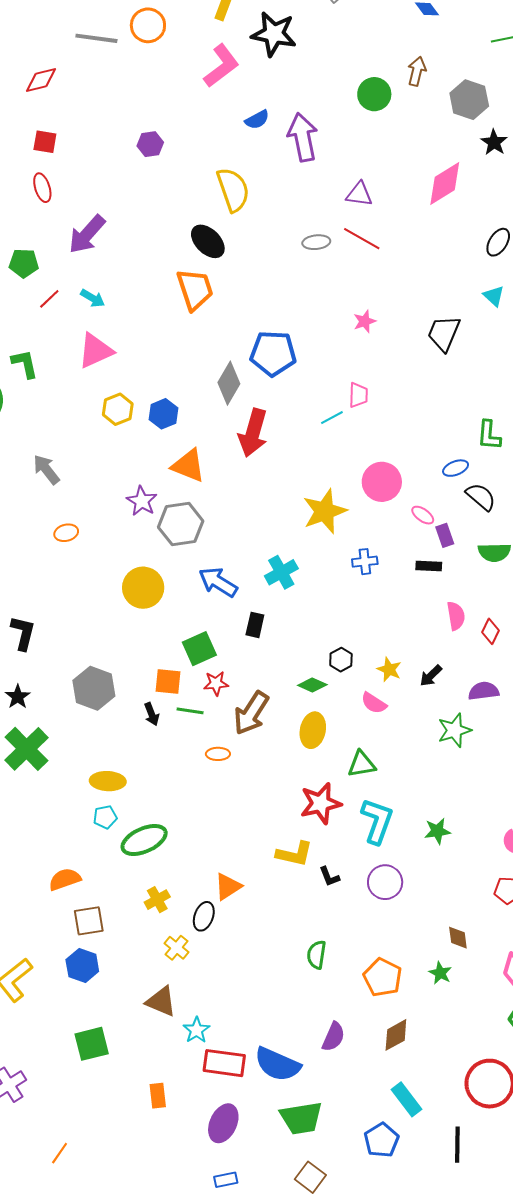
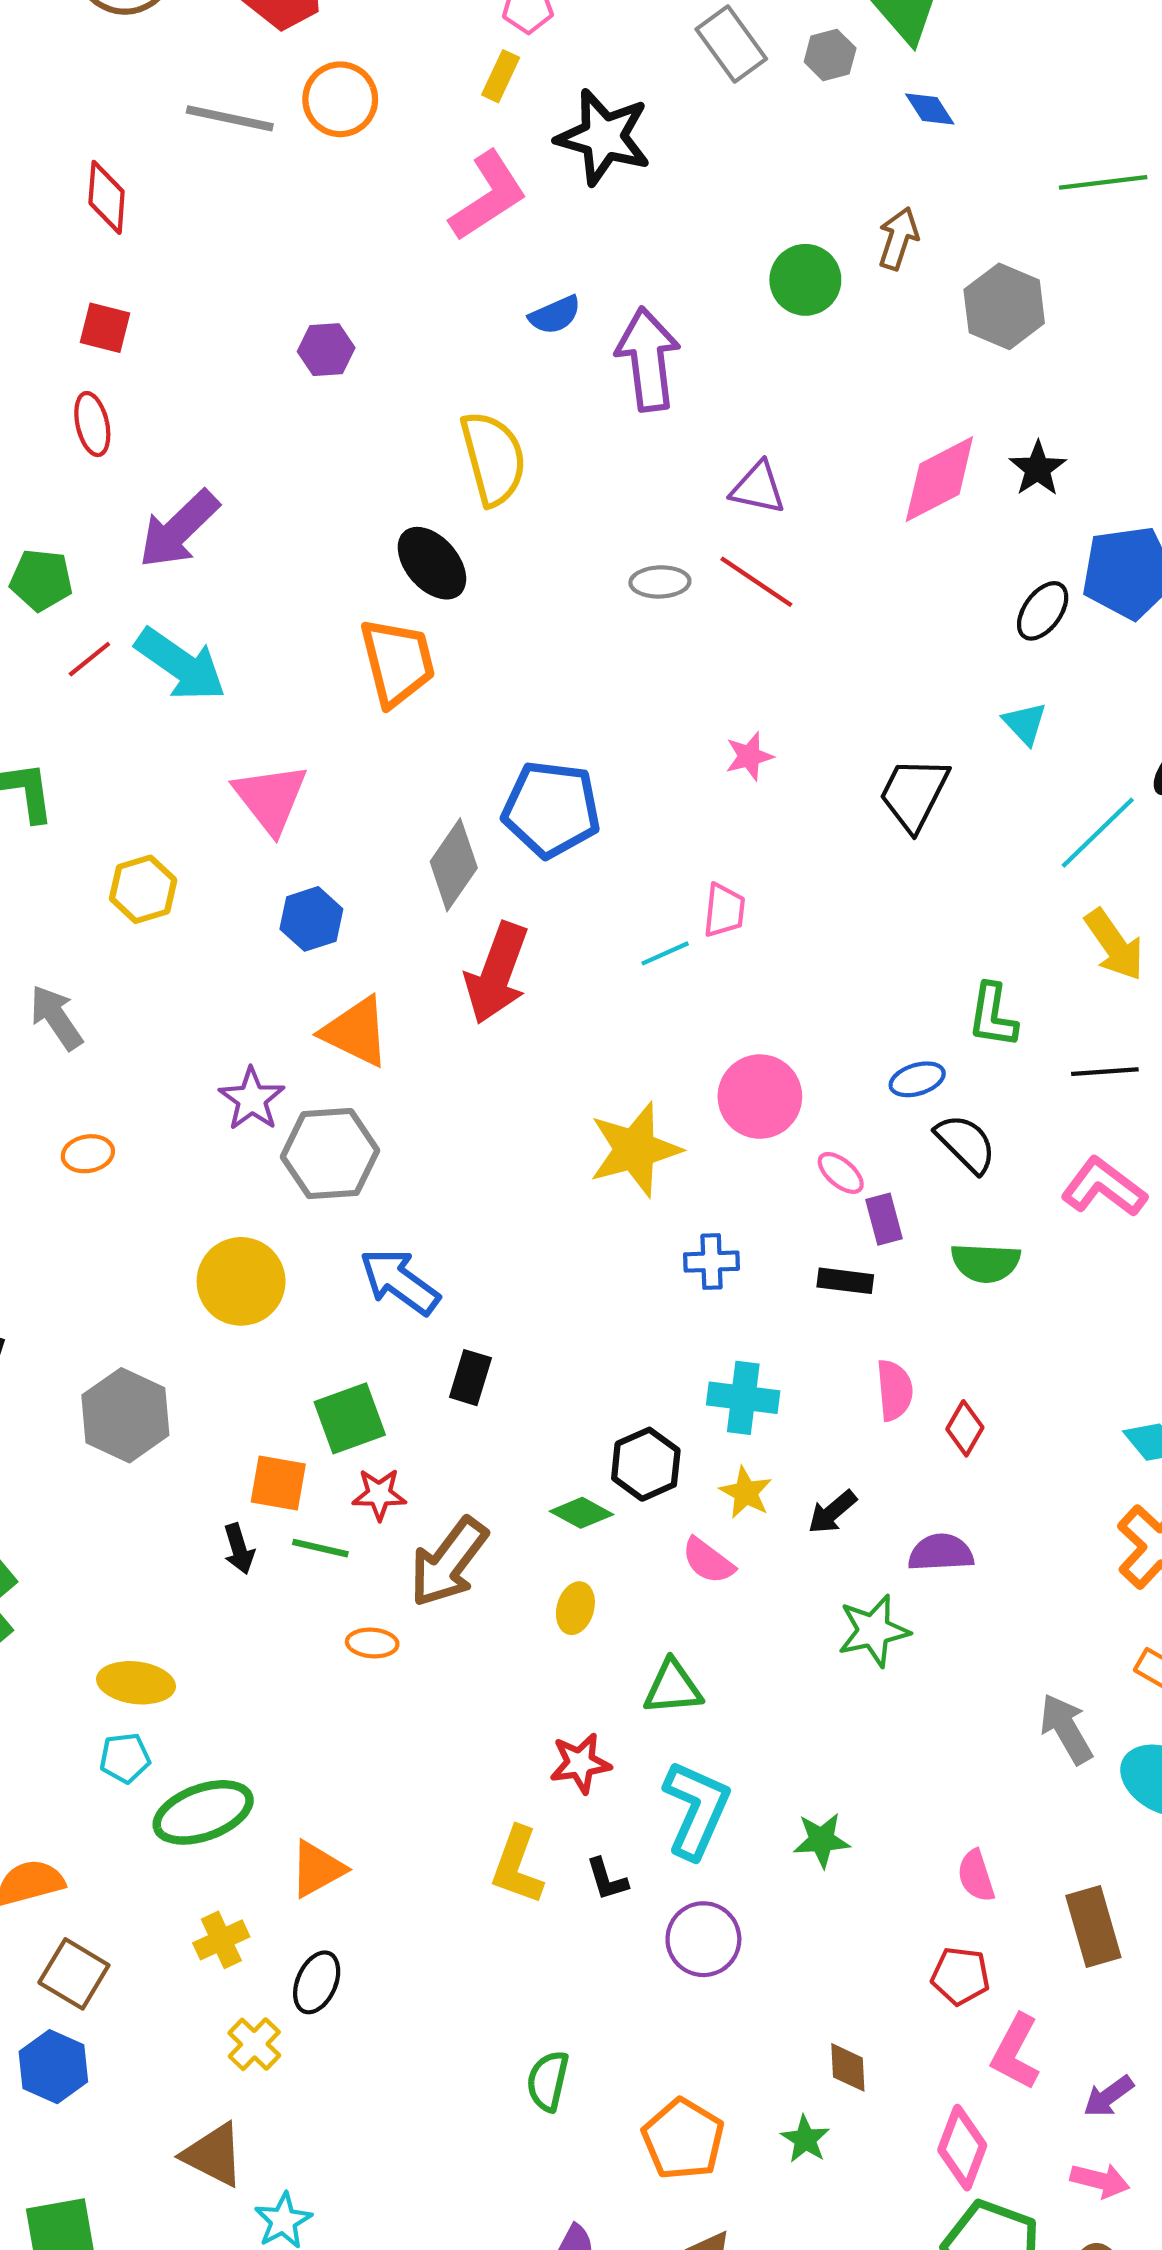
red diamond: (41, 80) -> (107, 197), turned -76
black star: (494, 142) -> (1038, 469), moved
cyan arrow: (93, 298) -> (181, 665), size x1.8
pink triangle: (95, 351) -> (271, 798), moved, turned -48
yellow hexagon: (118, 409) -> (143, 889), moved
cyan cross: (281, 572) -> (743, 1398), moved, turned 32
black hexagon: (341, 660) -> (646, 1464), size x1.4
gray hexagon: (94, 688) -> (125, 1415), moved
yellow ellipse: (313, 730) -> (575, 1608), size x0.7
red star: (321, 803) -> (580, 1763), size x0.7
yellow L-shape: (294, 854) -> (517, 1866), turned 93
black L-shape: (329, 877) -> (607, 1879), moved
orange triangle: (228, 887) -> (317, 1869), moved
brown square: (89, 921) -> (74, 1974), turned 36

